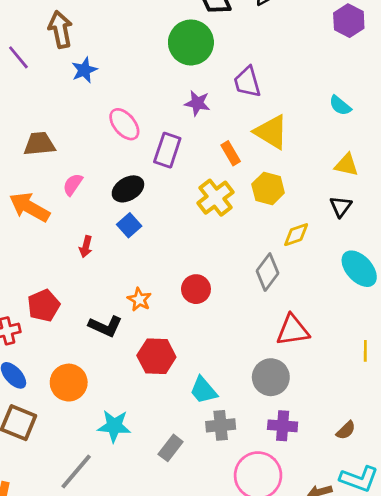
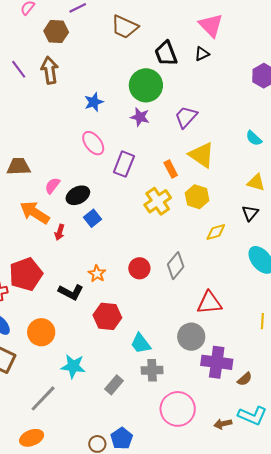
purple line: (18, 57) -> (19, 69), moved
blue star: (84, 70) -> (94, 102), moved
purple trapezoid: (247, 82) -> (186, 117), turned 55
purple star: (197, 103) -> (140, 117), moved
brown trapezoid: (39, 144) -> (19, 166), moved
black ellipse: (128, 189) -> (78, 195), moved
orange arrow: (29, 207) -> (35, 213), moved
gray diamond: (268, 272) -> (176, 266), moved
red pentagon: (44, 306) -> (26, 274), size x1.4
purple cross: (283, 426) -> (217, 362), moved, size x1.4

